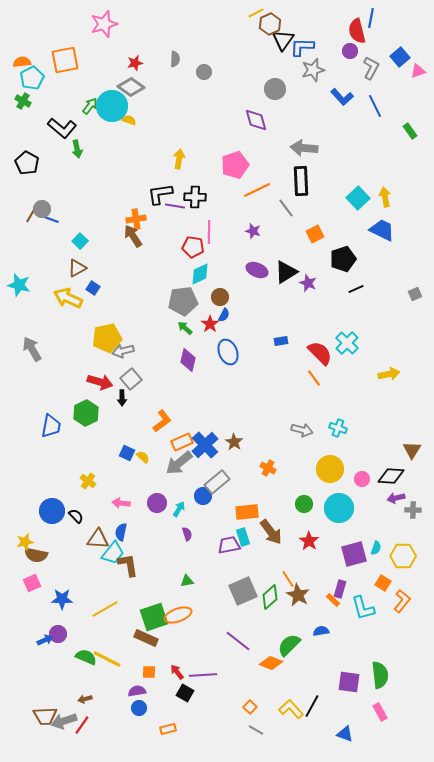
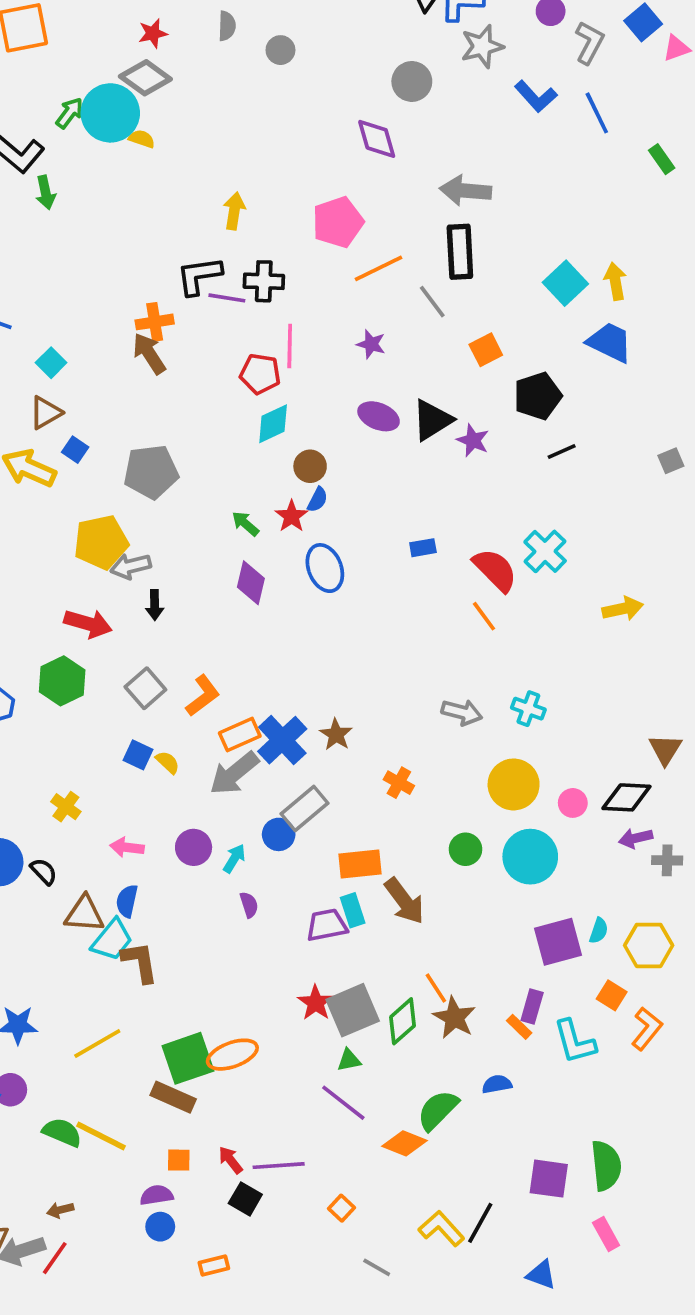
gray pentagon: (183, 301) -> (151, 472), moved
gray square: (131, 379) -> (145, 688), moved
black arrow: (122, 398) -> (155, 605), moved
red star: (309, 541) -> (316, 1003), moved
green triangle: (187, 581) -> (349, 1060), moved
orange square: (250, 707) -> (342, 1208), moved

